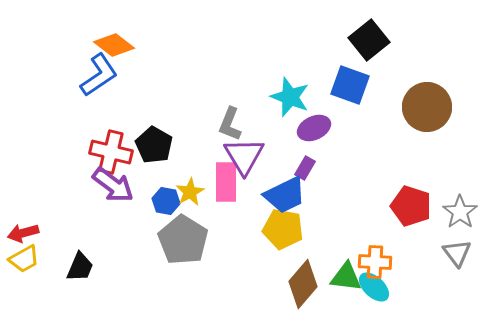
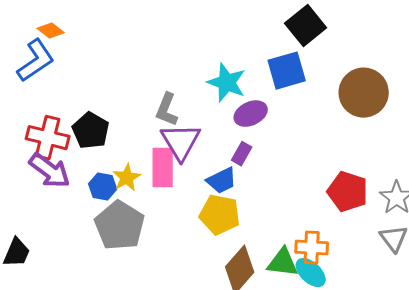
orange diamond: (114, 45) -> (51, 31), size x0.7
blue square: (350, 85) -> (287, 71), turned -36
blue trapezoid: (285, 195) -> (222, 181), size x0.7

